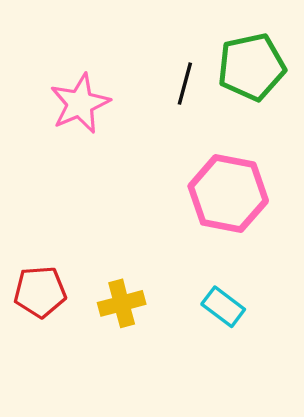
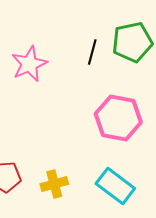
cyan rectangle: (223, 307) -> (115, 186), size x1.5

